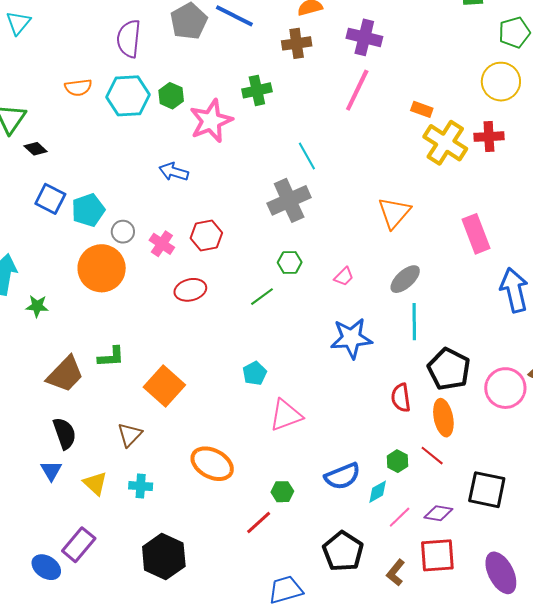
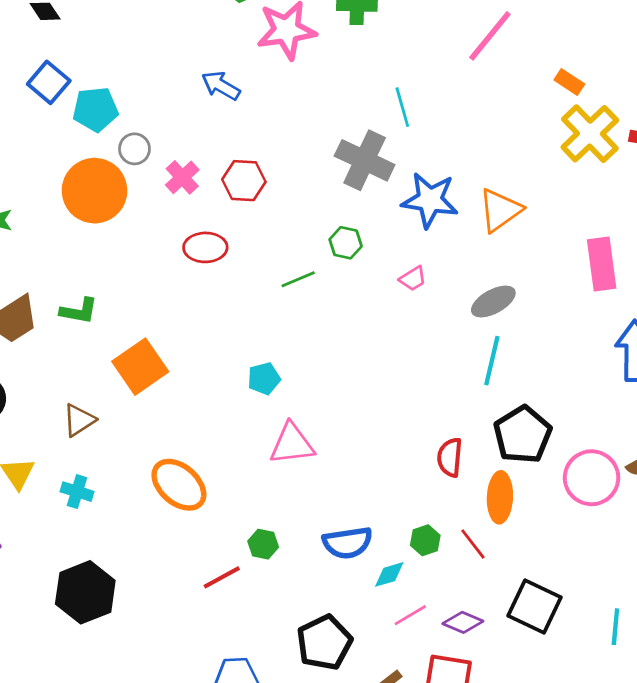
gray cross: (289, 200) -> (365, 160), turned 36
blue star: (351, 338) -> (430, 200), moved

